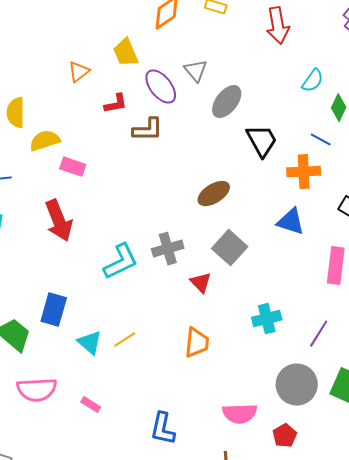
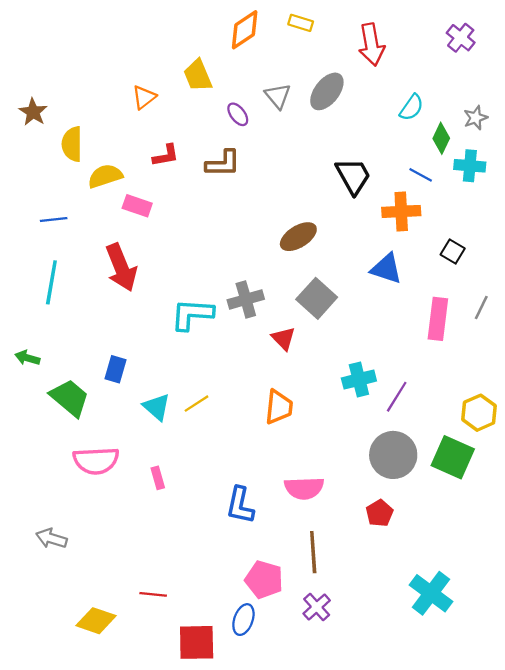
purple ellipse: (161, 87) -> (238, 114), size x0.6
gray ellipse: (227, 102) -> (327, 91), moved
red L-shape: (116, 104) -> (166, 155), moved
cyan L-shape: (121, 262) -> (192, 314), turned -150
blue rectangle: (54, 310) -> (115, 369), size x0.7
purple line: (319, 334) -> (397, 397), moved
pink rectangle: (91, 405) -> (158, 478), turned 42
pink semicircle: (240, 414) -> (304, 488), moved

